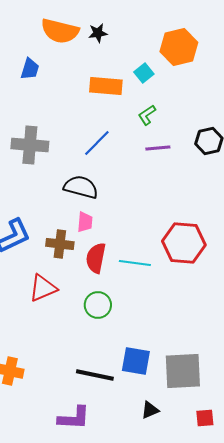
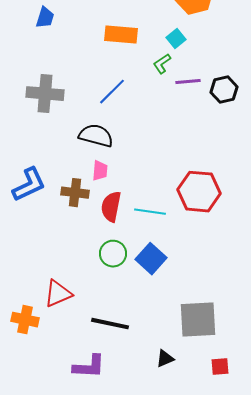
cyan square: (144, 73) -> (176, 39), moved
purple line: (158, 148) -> (188, 82), moved
red triangle: (43, 288) -> (58, 294), moved
blue square: (136, 361) -> (151, 259), moved, turned 32

